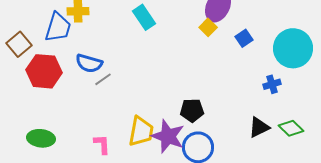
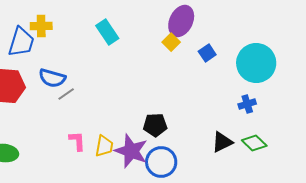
blue cross: (272, 84) -> (247, 104), moved
yellow trapezoid: (141, 131) -> (104, 146), size x0.7
pink L-shape: (102, 144) -> (77, 141), moved

